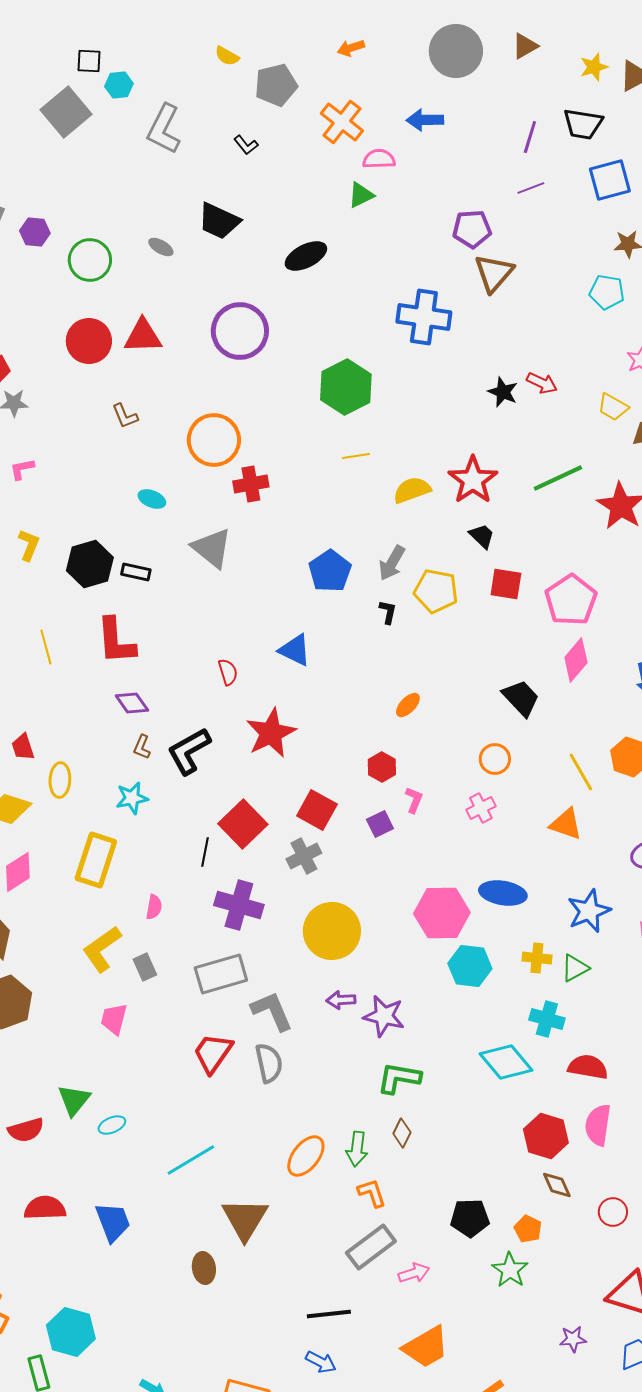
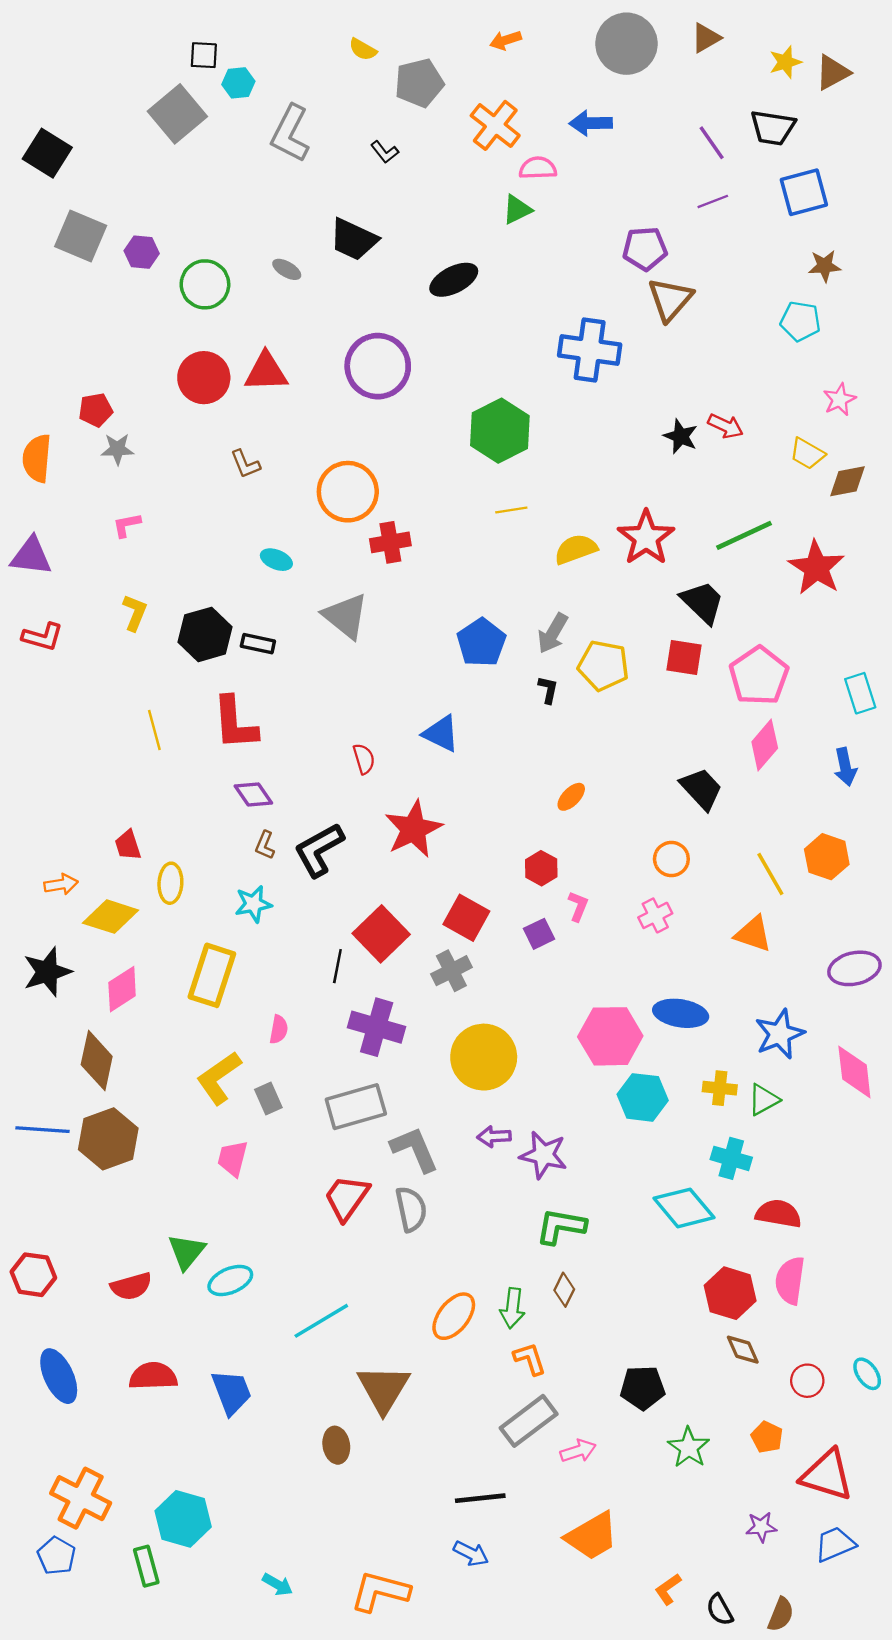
purple line: (530, 137) -> (712, 143), turned -52
black trapezoid: (482, 536) -> (702, 602), moved, size x1.5
cyan ellipse: (112, 1125) -> (230, 1280), size x1.4
orange pentagon: (528, 1229) -> (767, 1437), moved

